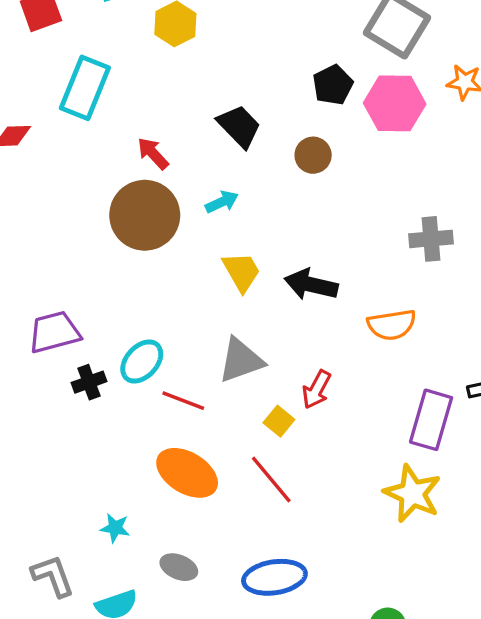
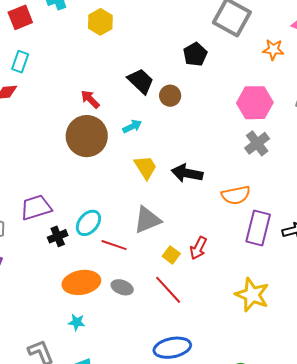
cyan rectangle: (85, 88) -> (20, 62), moved, size x0.6
pink hexagon: (395, 103) -> (255, 103), moved
brown circle: (313, 155) -> (170, 96), moved
gray cross: (431, 239) -> (257, 143), turned -30
red arrow: (316, 389) -> (198, 248), moved
purple rectangle: (431, 420) -> (258, 228), moved
orange ellipse: (187, 473) -> (81, 282), moved, turned -39
gray ellipse: (179, 567) -> (122, 287), moved

